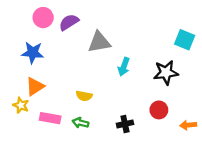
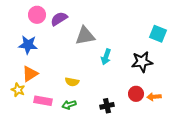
green arrow: (81, 123) -> (69, 105), turned -32
orange arrow: (188, 125) -> (154, 97), moved

